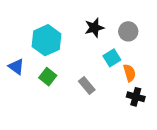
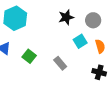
cyan hexagon: (47, 40) -> (15, 18), moved
orange semicircle: (129, 73) -> (100, 46), moved

